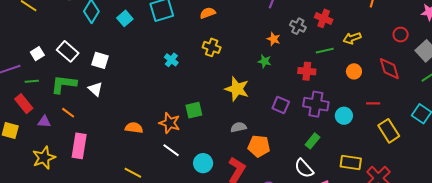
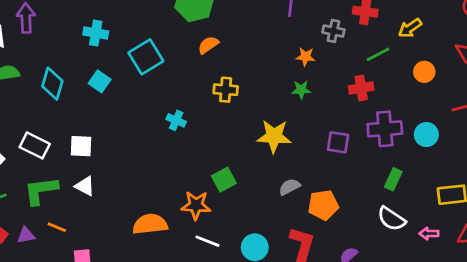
purple triangle: (44, 122) -> (26, 235), moved
orange semicircle: (134, 128) -> (150, 224), size x1.4

